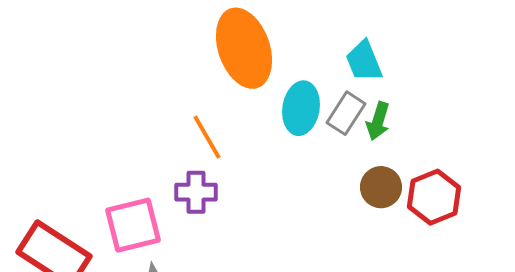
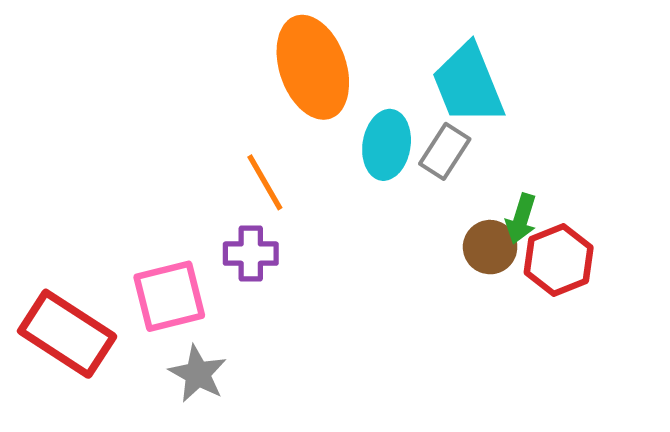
cyan trapezoid: (364, 61) -> (468, 84), size x1.5
green arrow: (378, 121) -> (521, 219), moved

